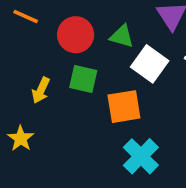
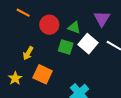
green square: (83, 79) -> (66, 47), moved
orange square: (124, 107) -> (43, 74), moved, turned 30

